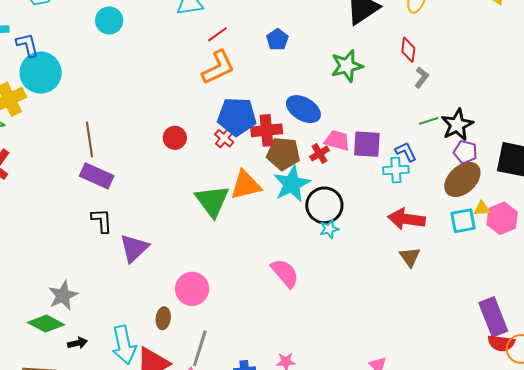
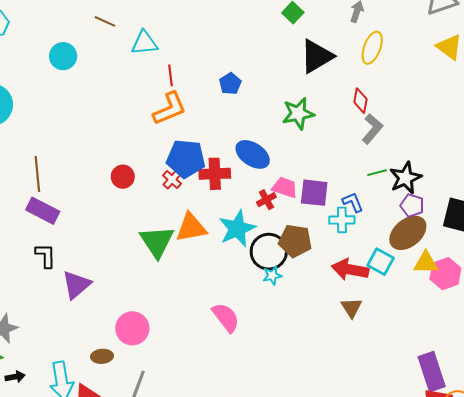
red line: (217, 34) -> (171, 75), turned -65
gray L-shape: (422, 77) -> (372, 129), size x1.4
brown pentagon: (283, 154) -> (295, 241), moved
yellow triangle: (482, 208) -> (426, 263), size x1.5
cyan square: (463, 221) -> (381, 262), moved, turned 36
brown ellipse: (163, 318) -> (102, 356), turned 75

